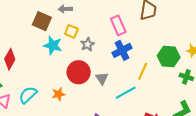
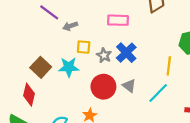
brown square: (42, 21) -> (41, 67), moved, turned 36
pink rectangle: (118, 25) -> (118, 20), moved, turned -48
blue cross: (122, 50) -> (126, 53), moved

